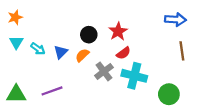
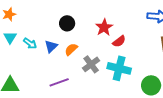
black circle: (89, 35) -> (67, 23), moved
red semicircle: (123, 53) -> (119, 41), moved
purple line: (52, 91) -> (59, 82), moved

